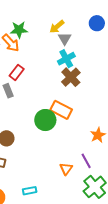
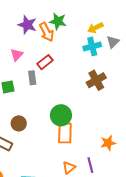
gray triangle: (65, 39) -> (113, 42), moved
cyan cross: (66, 59) -> (92, 46), moved
orange rectangle: (61, 110) -> (65, 133), moved, turned 50

